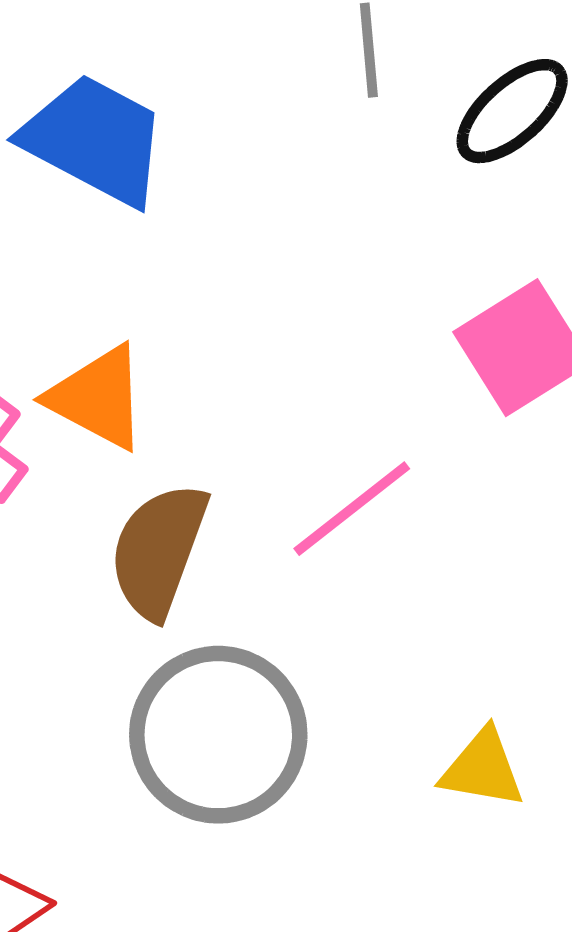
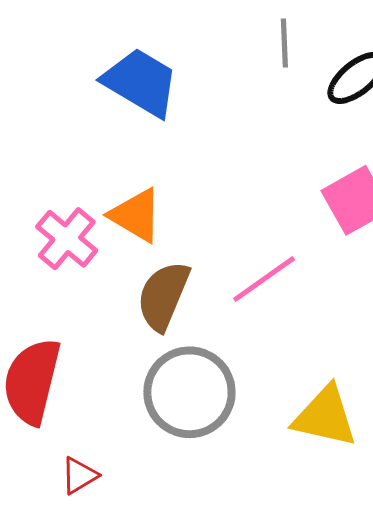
yellow triangle: (483, 769) -> (325, 416), size x1.5

